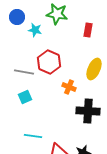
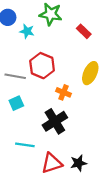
red rectangle: (88, 30) -> (84, 31), turned -56
black cross: (88, 111) -> (55, 121), moved, turned -35

